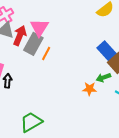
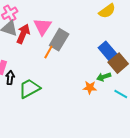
gray rectangle: (33, 44) -> (59, 40), moved
green trapezoid: (31, 122) -> (30, 88), moved

